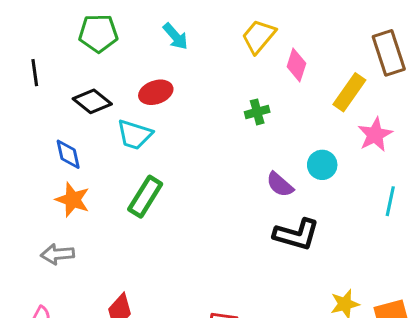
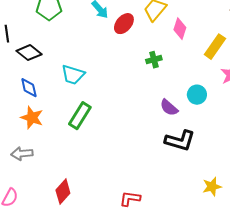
red ellipse: (156, 92) -> (124, 24), moved, turned -30
black diamond: (92, 101) -> (29, 53), moved

